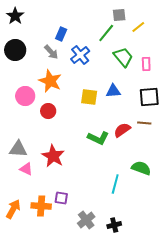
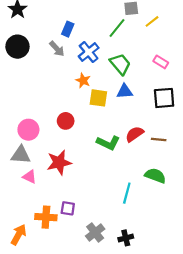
green trapezoid: (123, 57) -> (120, 64), moved
pink rectangle: (146, 64) -> (161, 62), turned -56
orange star: (50, 81) -> (83, 80), moved, size x0.6
pink circle: (25, 96) -> (28, 130), moved
red circle: (48, 111) -> (66, 121), moved
brown line: (144, 123) -> (159, 140), moved
red star: (53, 156) -> (59, 162), turned 30
orange arrow: (13, 209) -> (19, 235), moved

